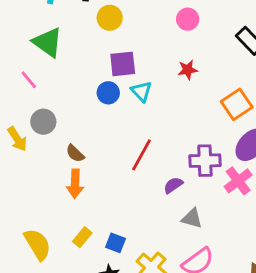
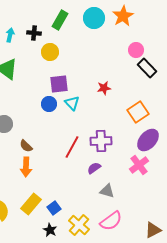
pink circle: (188, 19) -> (136, 50), moved
purple cross: (205, 161) -> (101, 141), moved
yellow rectangle: (82, 237) -> (31, 204), size x1.5
blue square: (115, 243) -> (54, 208), turned 32

